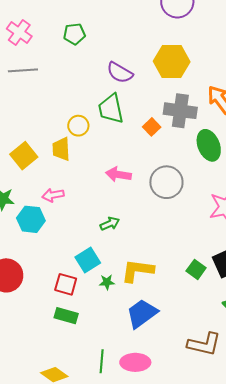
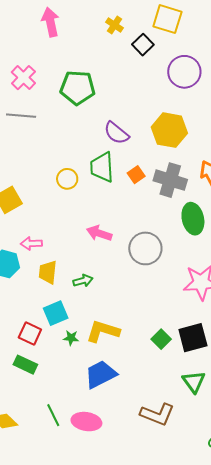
green pentagon: (74, 34) -> (78, 88), size x1.6
orange square: (152, 127) -> (136, 175), moved
yellow trapezoid: (61, 149) -> (48, 272), moved
green line: (102, 361) -> (53, 415), turned -40

